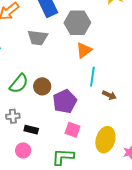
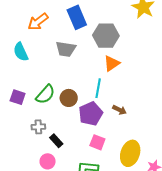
cyan line: (92, 77) -> (98, 88), moved
brown arrow: (109, 95) -> (119, 110), moved
black rectangle: (31, 130) -> (56, 141), turned 32

